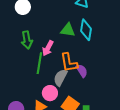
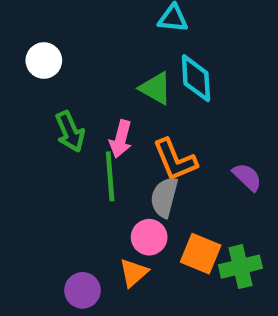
green triangle: (68, 30) -> (156, 88), turned 35
purple semicircle: (82, 71) -> (247, 177), moved

